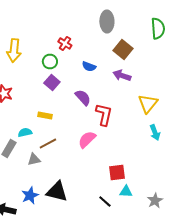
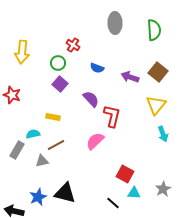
green semicircle: (158, 28) -> (154, 30), moved
brown square: (123, 50) -> (158, 72), moved
red square: (117, 172) -> (125, 174), turned 36
gray star: (155, 200) -> (163, 189), moved

